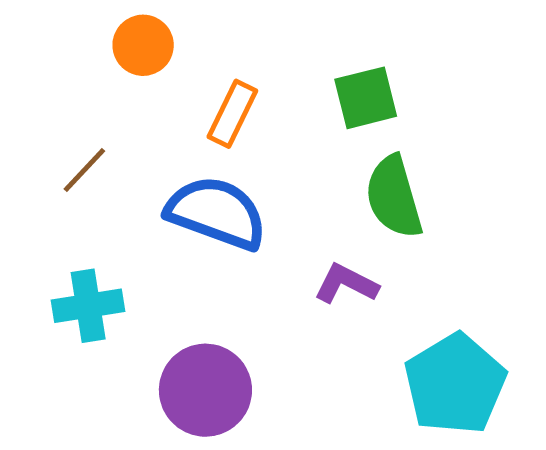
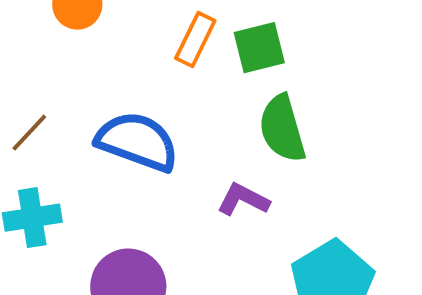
orange rectangle: (232, 114) -> (195, 40), moved
brown line: (84, 170) -> (29, 133), moved

